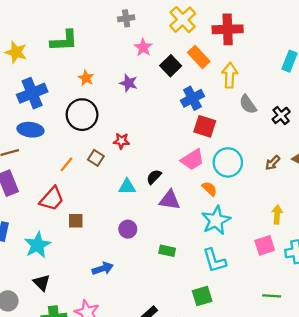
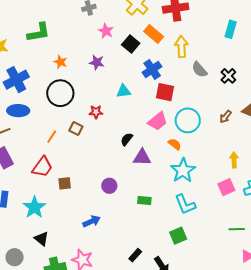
cyan triangle: (127, 187) -> (124, 91), moved

